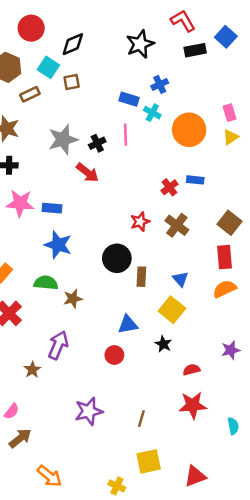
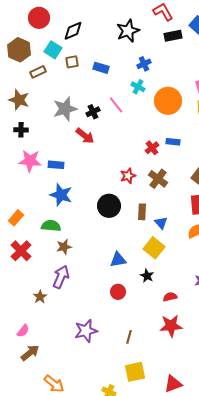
blue rectangle: (129, 99) -> (101, 68), moved
pink line: (125, 135) -> (116, 105), turned -36
brown rectangle: (141, 277) -> (142, 212), moved
brown star: (73, 299) -> (64, 247), moved
red circle: (114, 355) -> (118, 292), moved

